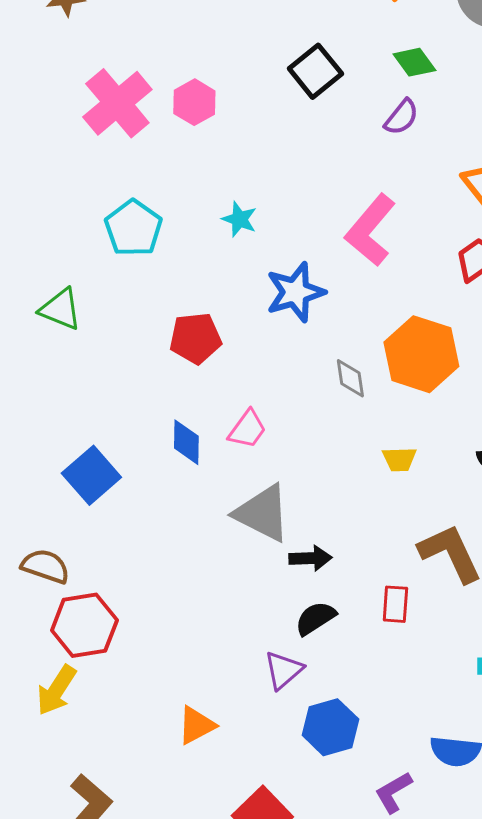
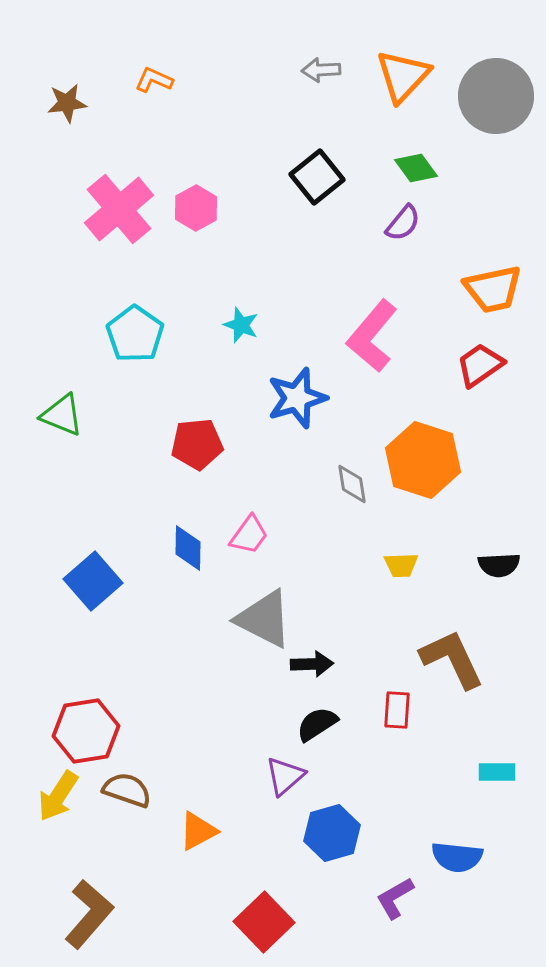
brown semicircle: (45, 566) -> (127, 790), moved

